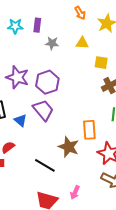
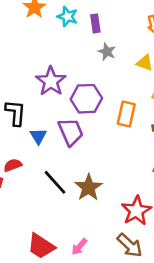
purple rectangle: (37, 25) -> (95, 23), turned -32
orange rectangle: (89, 130) -> (126, 114), moved
black line: (45, 165) -> (55, 182), moved

